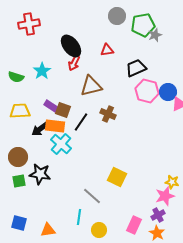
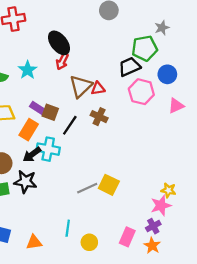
green pentagon: (143, 25) -> (145, 48), moved
gray star: (155, 35) -> (162, 28), moved
red triangle: (107, 50) -> (98, 88), moved
brown triangle: (91, 86) -> (81, 86), turned -30
blue circle: (168, 92) -> (167, 74), moved
orange rectangle: (55, 126) -> (29, 130), moved, turned -66
black arrow: (40, 129) -> (32, 155), moved
cyan cross: (61, 144) -> (48, 149), turned -30
gray line: (92, 196) -> (87, 188), moved, turned -66

